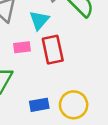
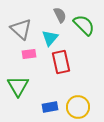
pink rectangle: (22, 47) -> (29, 54), moved

